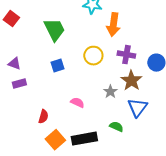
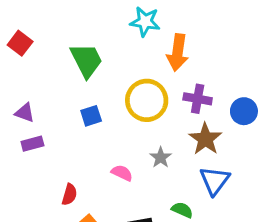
yellow circle: (93, 56) -> (147, 100), size x1.4
gray star: (110, 92) -> (161, 157), moved

